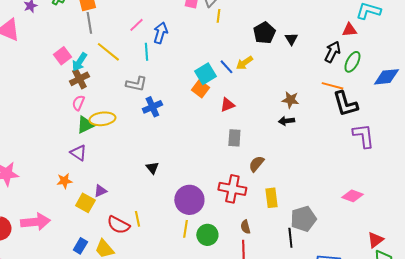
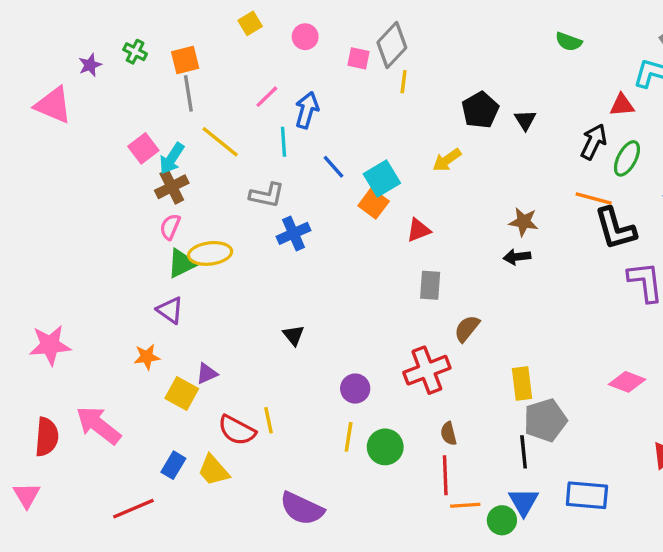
blue line: (226, 67) -> (334, 167), moved
red cross: (232, 189) -> (427, 370), turned -32
yellow rectangle: (271, 198) -> (522, 384), moved
purple circle: (189, 200) -> (355, 389), size x0.6
pink arrow: (35, 222) -> (98, 425), turned -136

